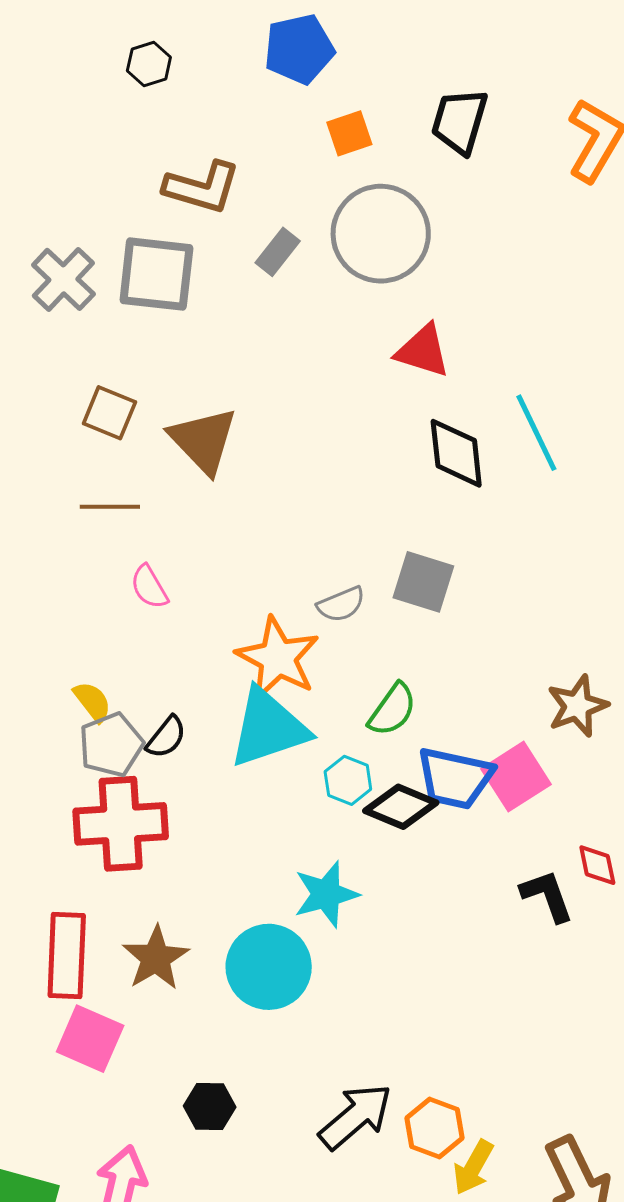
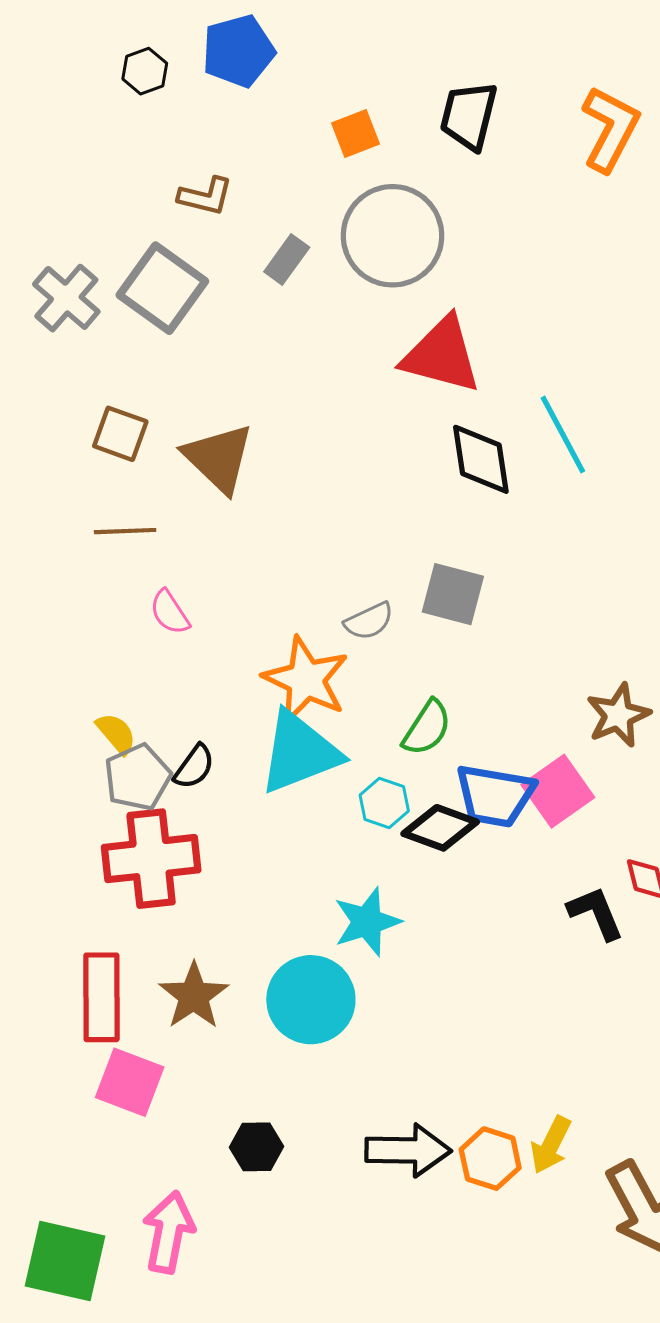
blue pentagon: (299, 49) -> (238, 51), moved
brown L-shape: (202, 187) -> (205, 196), size x0.7
gray square: (156, 274) -> (162, 288), turned 32
red triangle: (423, 351) -> (442, 355), size x1.4
black arrow: (356, 1116) -> (408, 1150), turned 44
yellow arrow: (473, 1167) -> (551, 1145), moved

